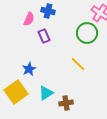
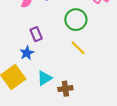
green circle: (87, 33) -> (76, 20), moved
purple rectangle: (44, 36) -> (36, 34), moved

